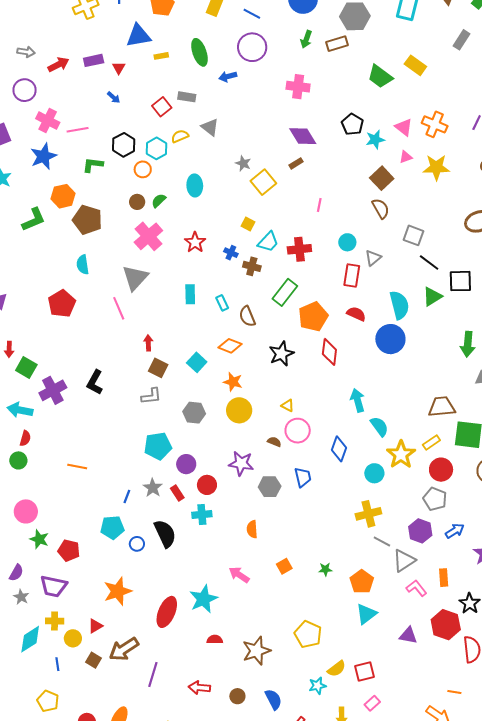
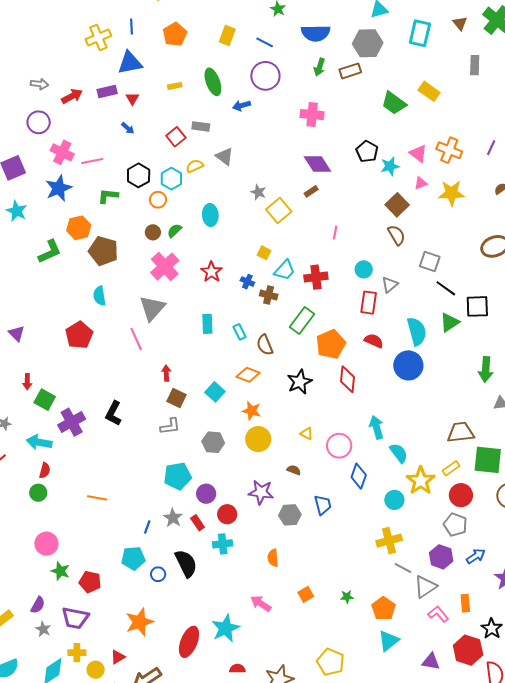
blue triangle: (138, 36) -> (130, 63), moved
gray rectangle: (461, 40) -> (475, 65), turned -30
pink circle: (298, 431) -> (339, 446), moved

